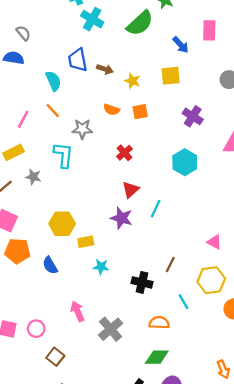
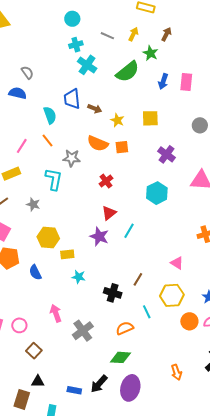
blue arrow: (181, 45) -> (163, 81), moved, turned 56
orange semicircle: (112, 110) -> (98, 143), size x1.5
gray star: (33, 177) -> (33, 204), moved
orange semicircle: (159, 323) -> (125, 328), turned -30

